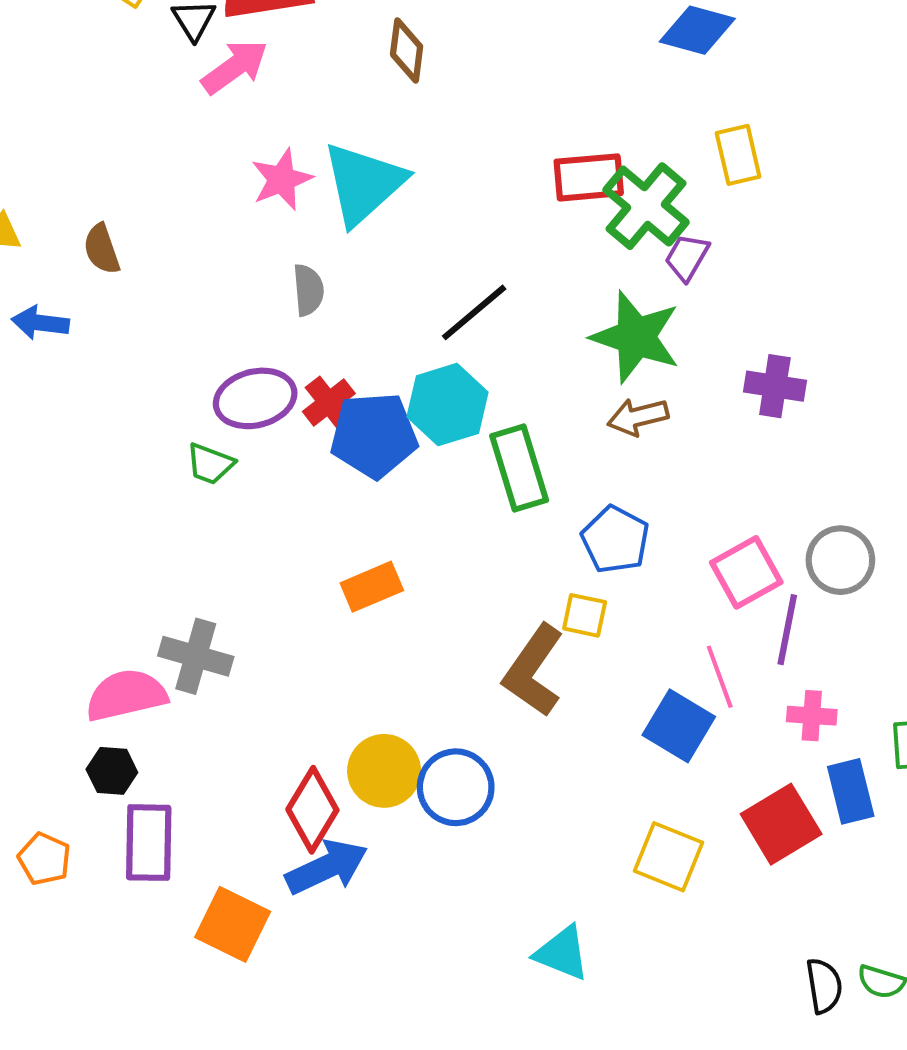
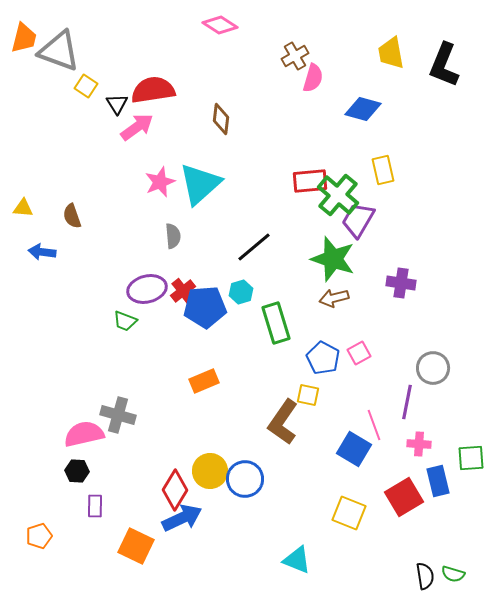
purple trapezoid: (687, 257) -> (358, 220), size x1.5
cyan hexagon: (448, 405) -> (241, 292), size x0.6
pink square: (746, 572) -> (359, 353), moved, size x0.7
purple rectangle: (149, 843) -> (95, 506), size x0.6
orange pentagon: (44, 859) -> (39, 536), moved, turned 30

